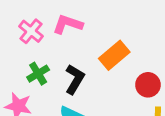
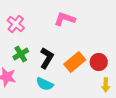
pink L-shape: (68, 24) -> (65, 19), moved
orange rectangle: (114, 55) -> (75, 62), moved

